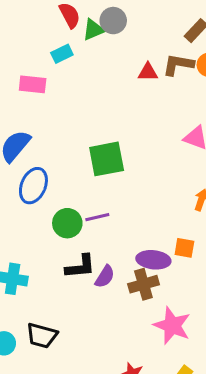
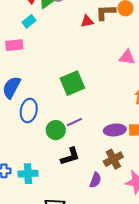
purple ellipse: (153, 260) -> (115, 130), moved
purple semicircle: (105, 277) -> (95, 180), moved

